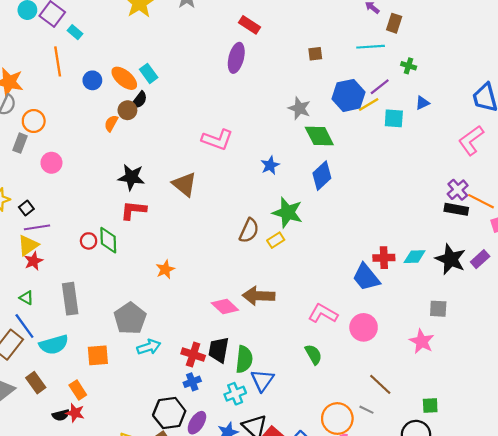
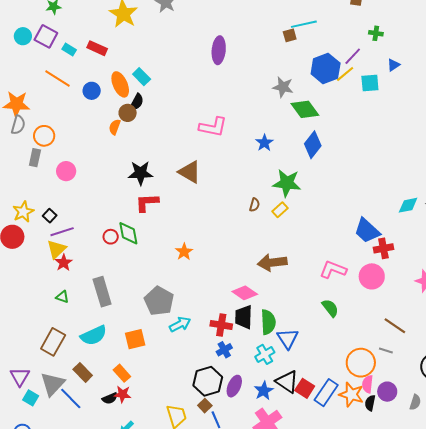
red rectangle: (250, 25) -> (97, 48), moved
cyan line: (371, 47) -> (304, 24), moved
orange line: (58, 61) -> (57, 79), turned -40
orange ellipse: (124, 78) -> (120, 84), turned 35
brown semicircle: (249, 231) -> (254, 205), size x0.6
red cross: (384, 258) -> (383, 248), moved
pink diamond: (225, 307) -> (245, 293), moved
blue line: (24, 326) -> (71, 399), moved

